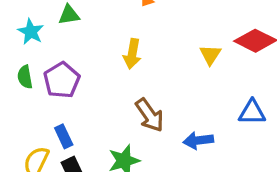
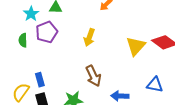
yellow triangle: (210, 55) -> (136, 46), size x1.5
purple pentagon: (62, 80) -> (47, 32), moved

